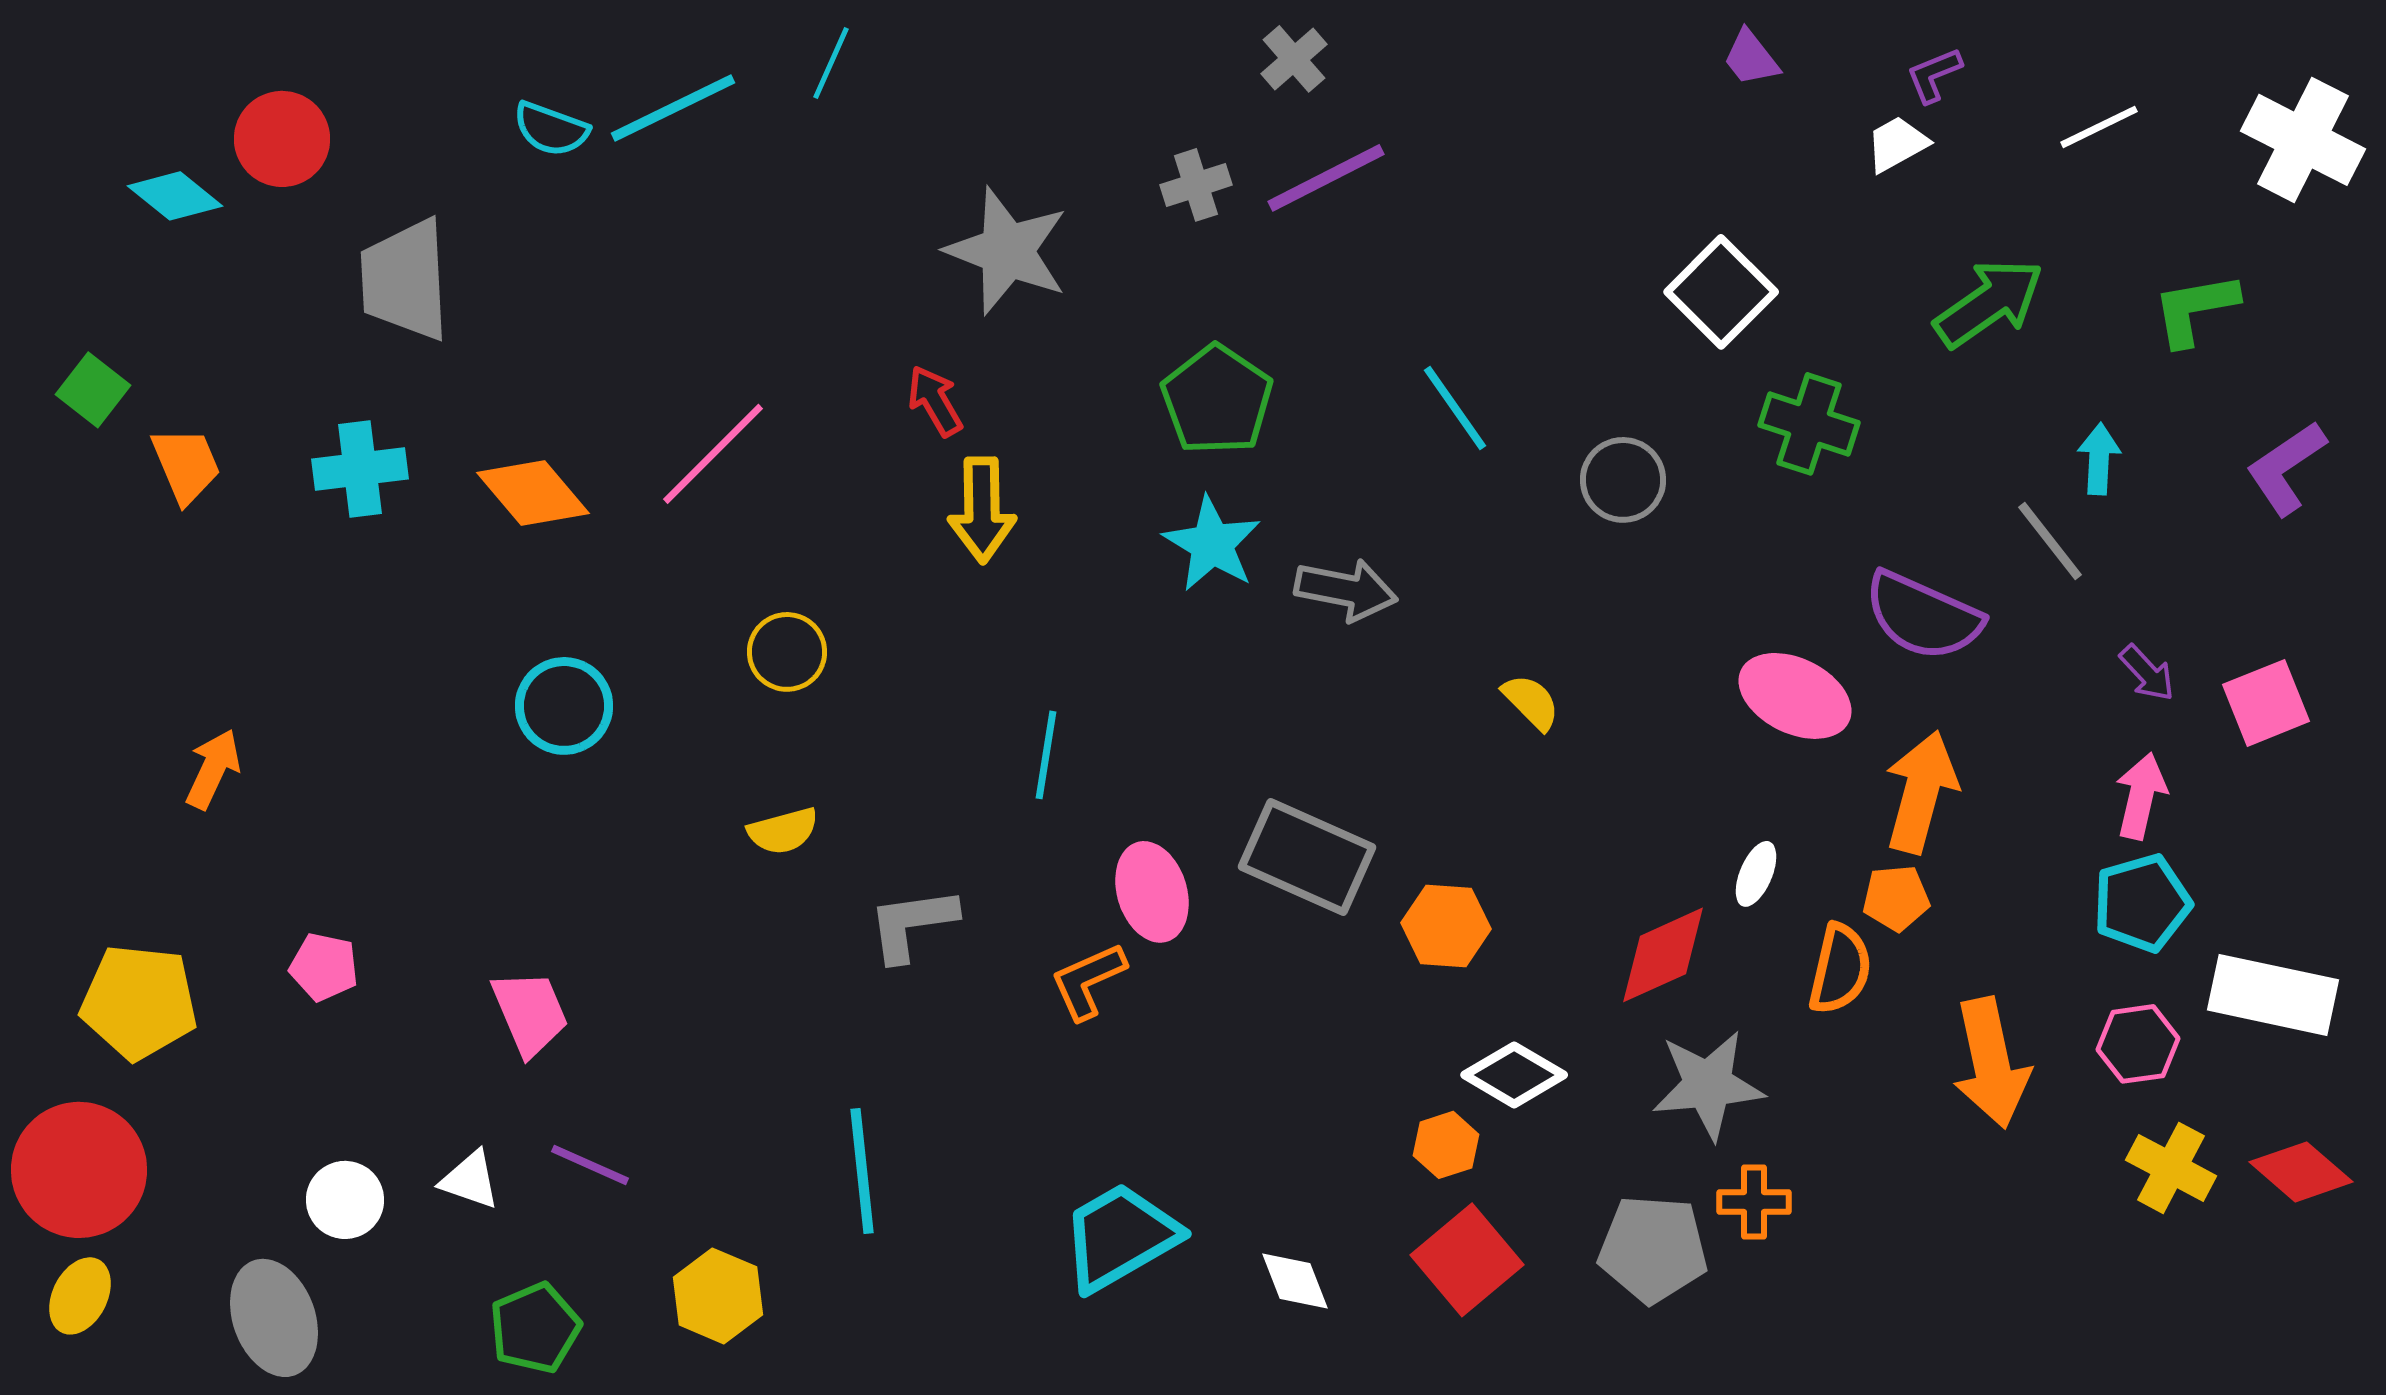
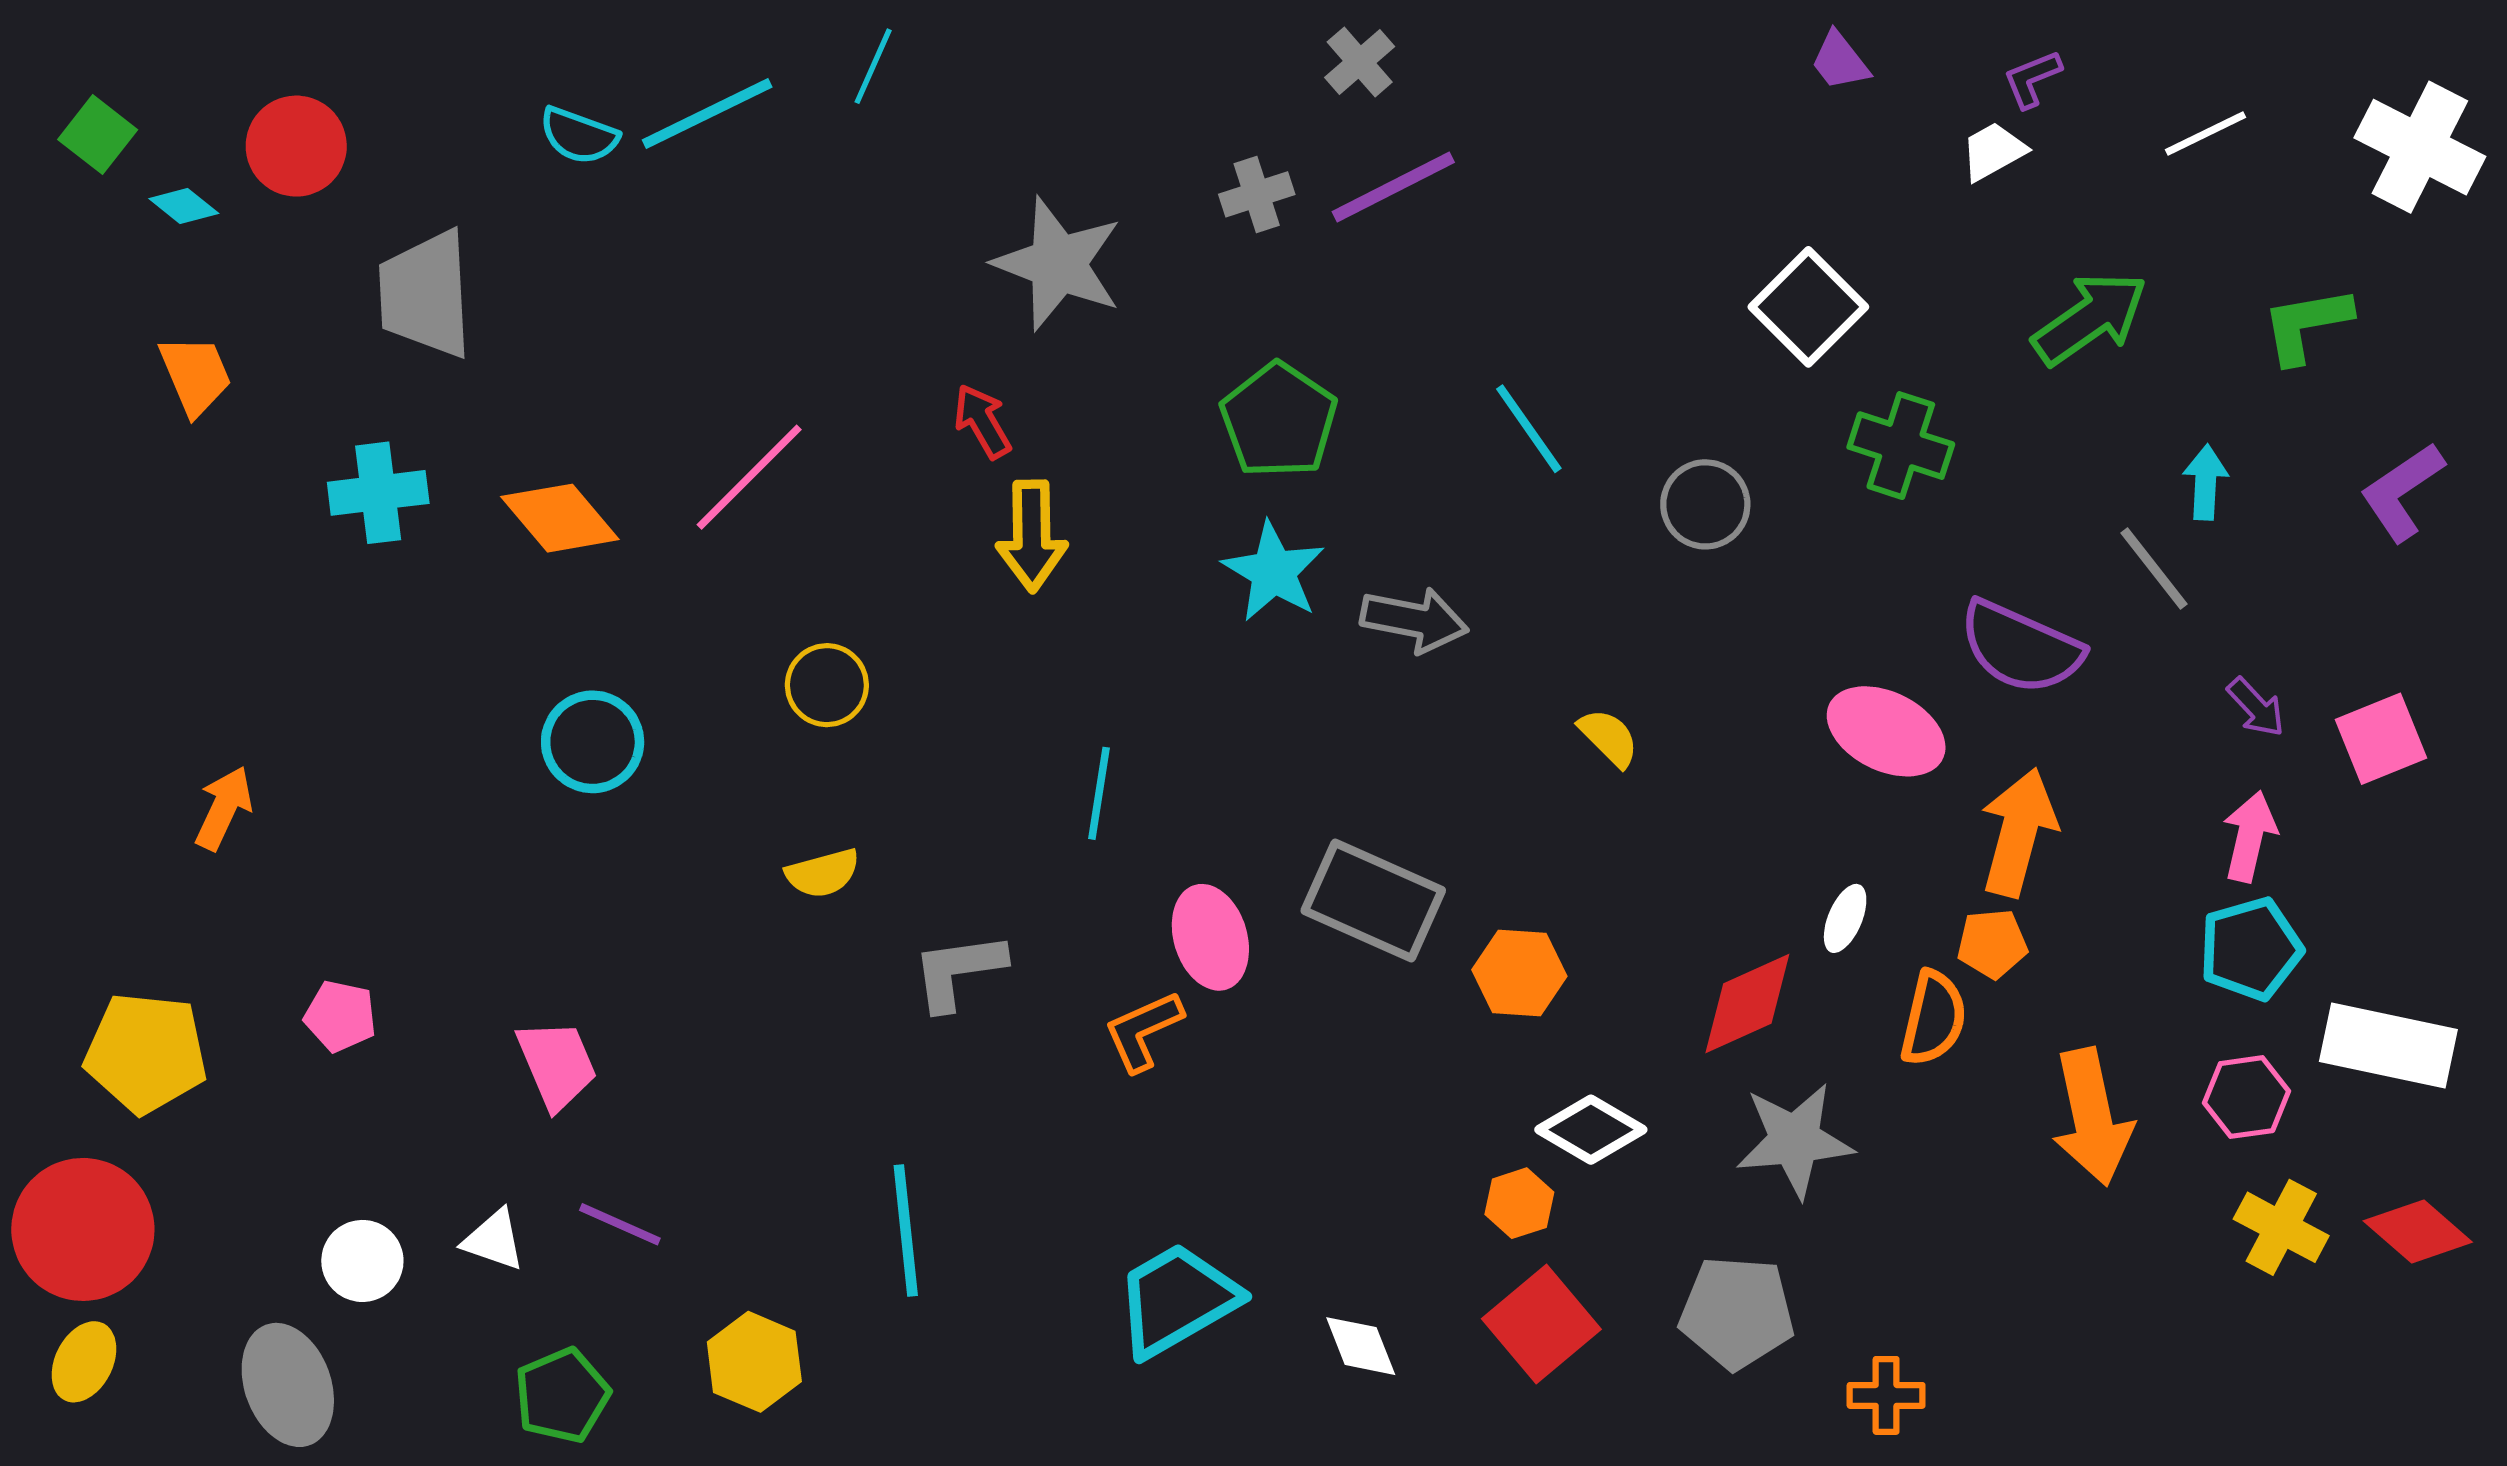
cyan diamond: (175, 196) -> (184, 206), size x0.7
green square: (93, 390) -> (98, 135), moved
orange trapezoid: (186, 465) -> (195, 375), moved
orange cross: (1754, 1202) -> (1886, 1395), moved

